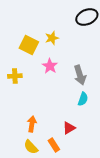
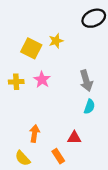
pink star: (50, 66) -> (42, 80), moved
red triangle: (69, 128) -> (74, 138), turned 32
yellow semicircle: (31, 147) -> (23, 158), moved

